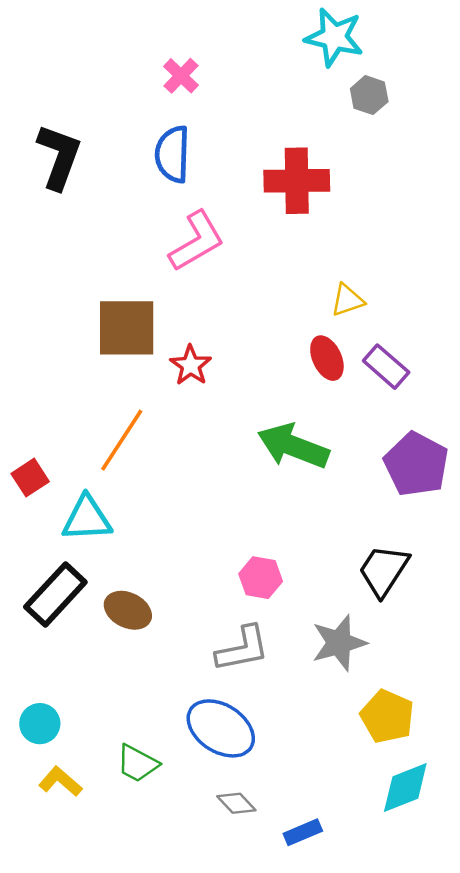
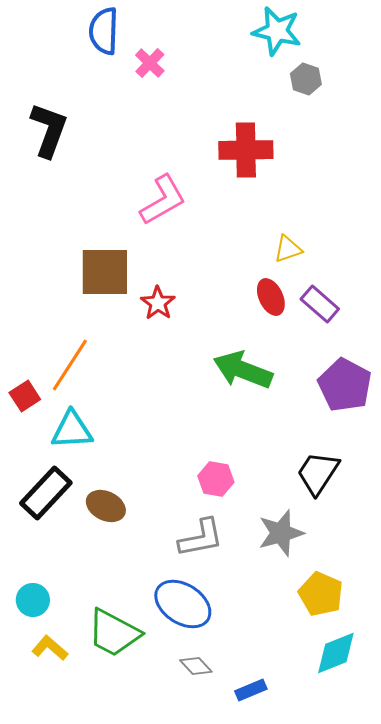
blue semicircle: (173, 154) -> (104, 31), moved
orange line: (122, 440) -> (70, 365), moved
green trapezoid: (138, 763) -> (114, 633), size x1.5

